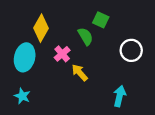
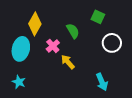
green square: (101, 20) -> (98, 17), moved
cyan arrow: (120, 96) -> (102, 82), turned 144

